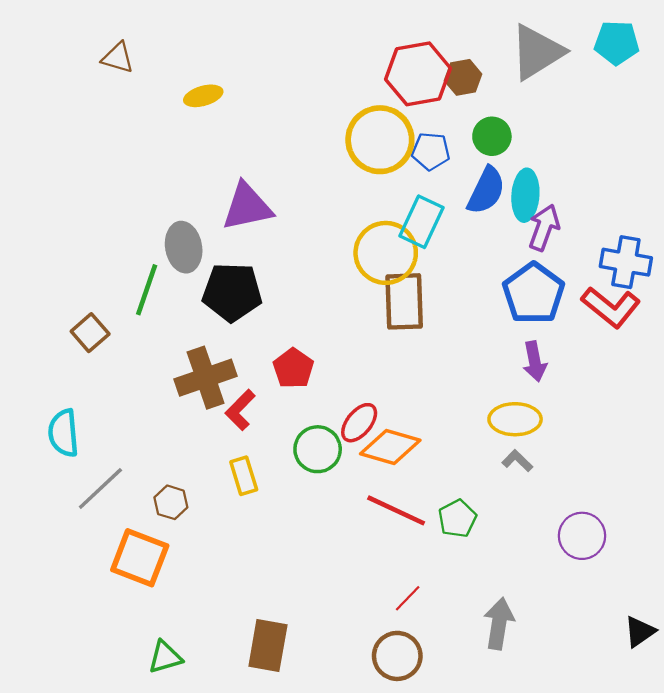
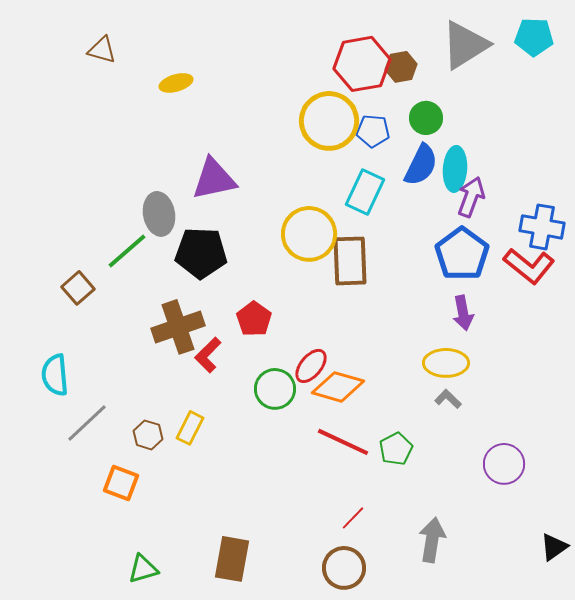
yellow circle: (386, 253) -> (309, 234), moved
green line: (147, 290) -> (127, 251), turned 30
yellow rectangle: (244, 476) -> (190, 428), moved, turned 44
orange square: (140, 558) -> (121, 483), size x0.7

